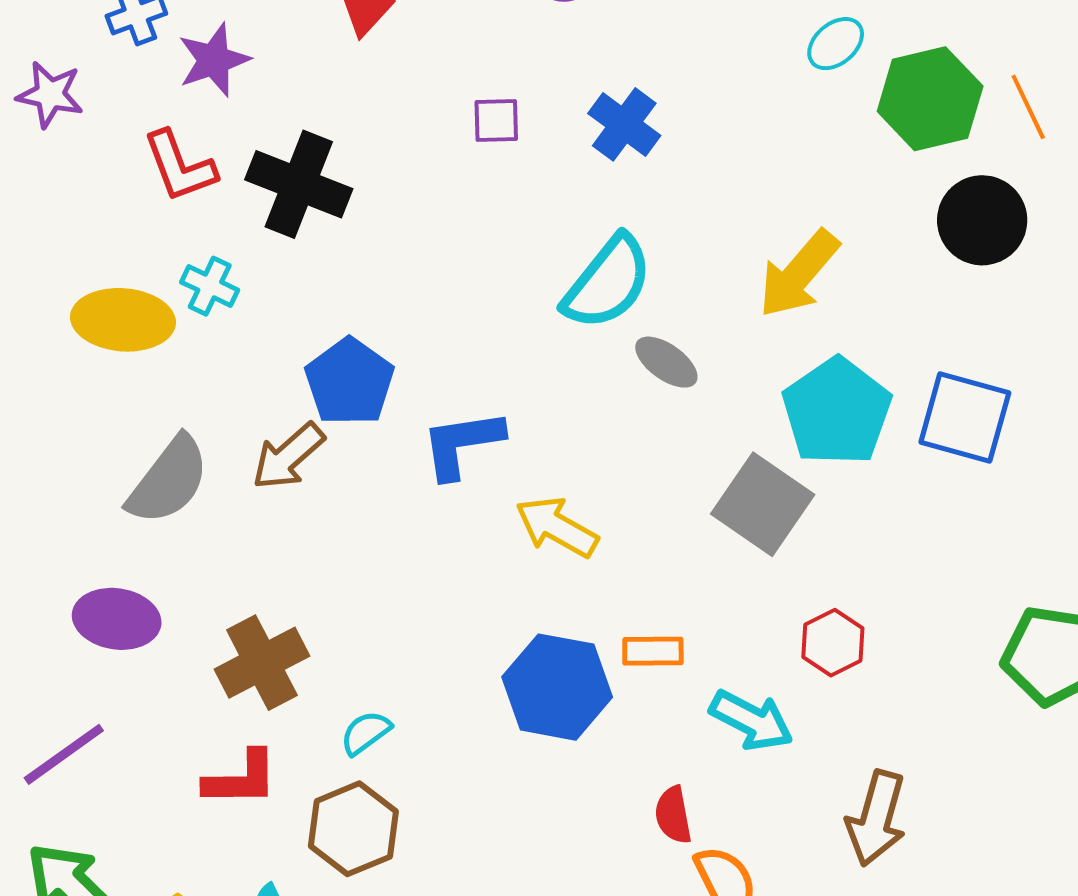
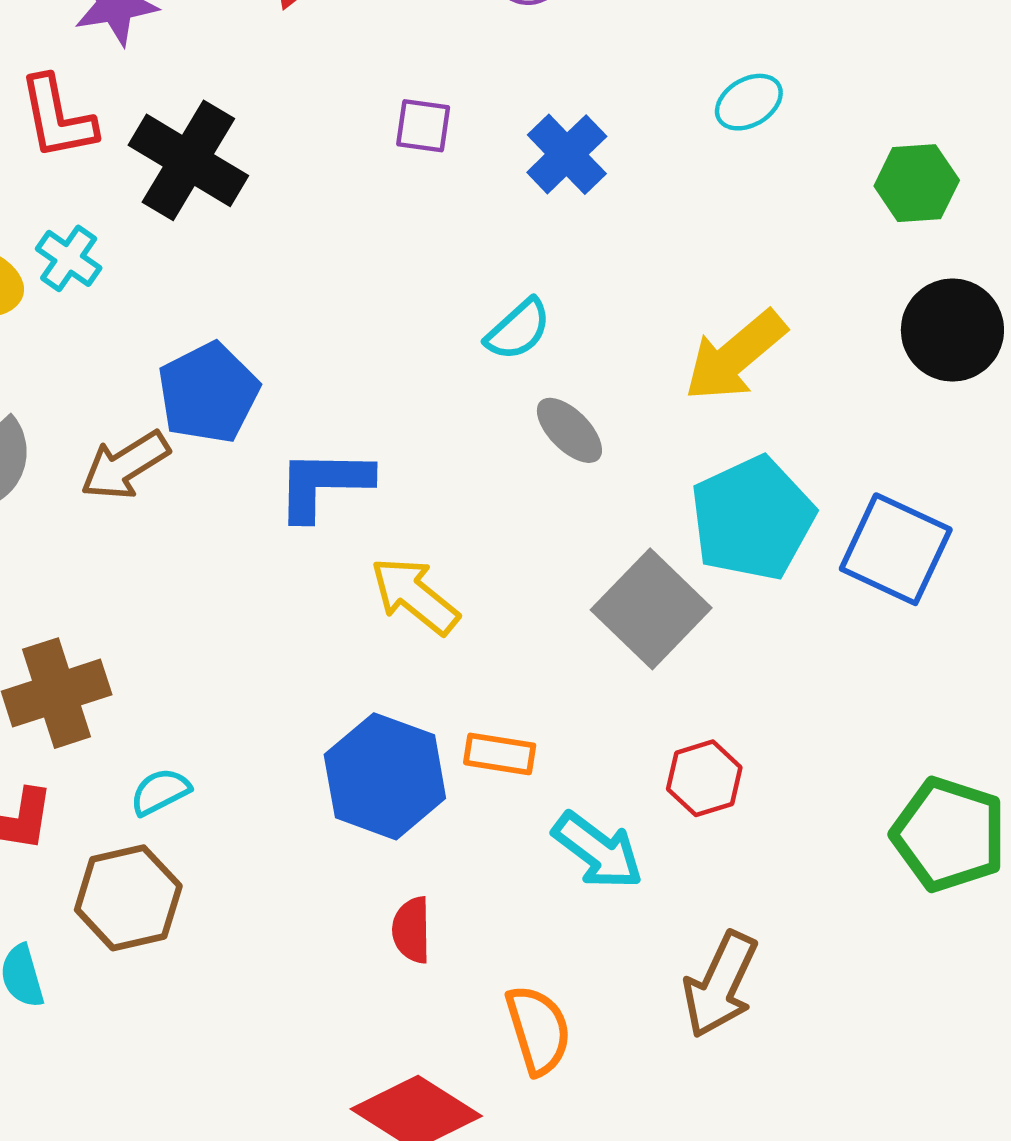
cyan ellipse: (836, 44) -> (749, 102), moved
green hexagon: (930, 99) -> (917, 183), size x0.7
cyan semicircle: (608, 283) -> (518, 330), size x0.6
red semicircle: (673, 815) -> (412, 930), moved

